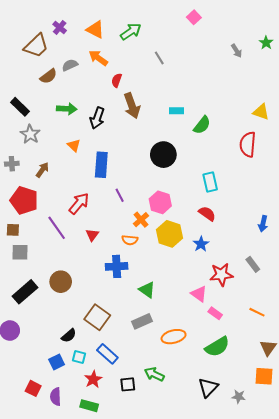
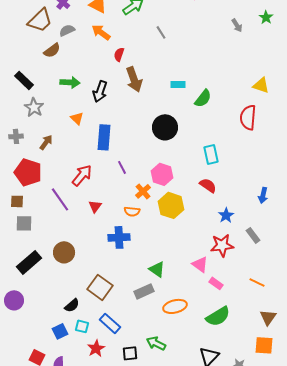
gray semicircle: (70, 65) -> (67, 30), moved
blue star: (201, 244) -> (226, 215), moved
green triangle: (147, 290) -> (157, 269), moved

